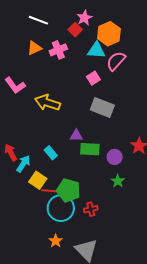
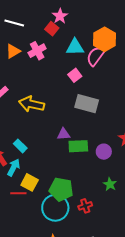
orange hexagon: (109, 34) -> (105, 39), moved
cyan rectangle: (51, 153) -> (20, 146), moved
green star: (118, 181) -> (110, 184), moved
red line: (49, 191) -> (18, 193), moved

